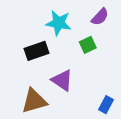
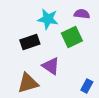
purple semicircle: (100, 17) -> (82, 14), turned -126
green square: (88, 45) -> (72, 37), size x1.5

